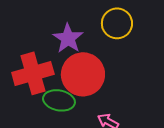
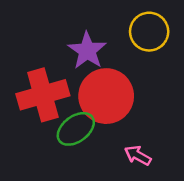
green ellipse: (59, 100) -> (76, 129), turned -48

